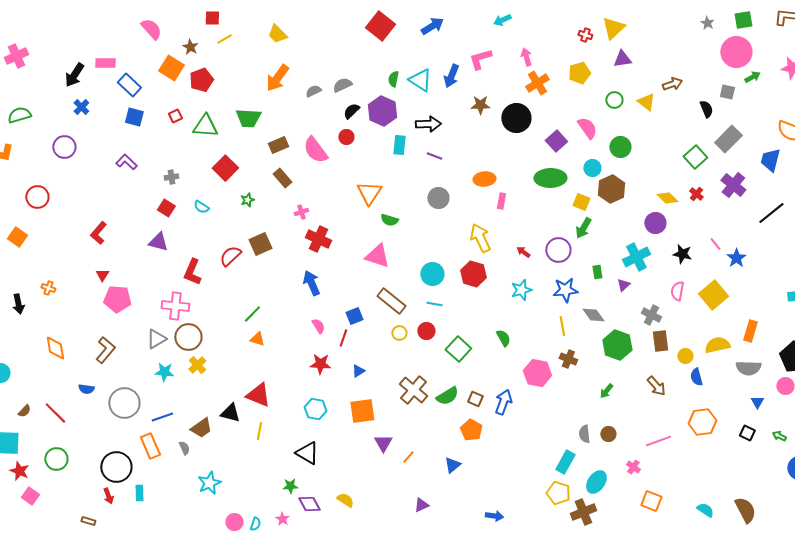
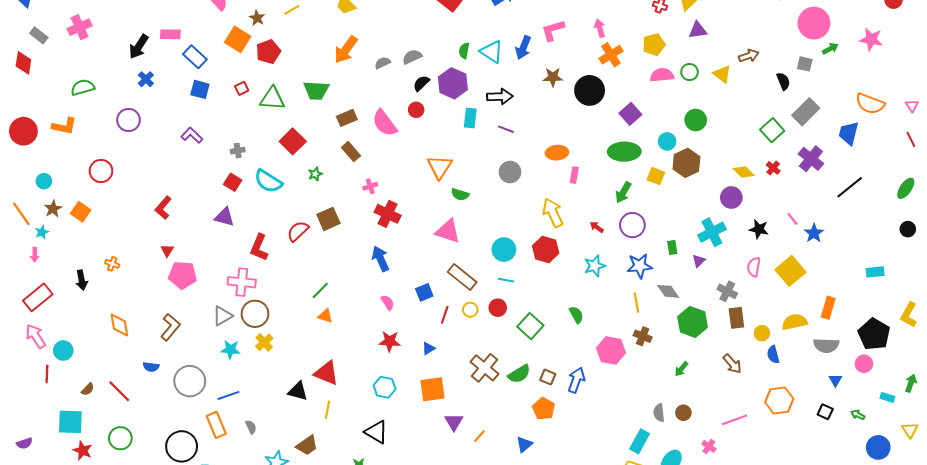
pink semicircle: (587, 128) -> (662, 75), moved, turned -60
cyan semicircle: (201, 207) -> (268, 181), size x1.8
green arrow: (583, 228) -> (623, 192), moved
red line: (343, 338) -> (445, 315), moved
brown trapezoid: (201, 428) -> (307, 445), moved

